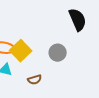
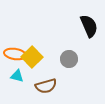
brown semicircle: (35, 80) -> (46, 86), size x1.5

